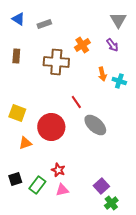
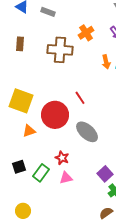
gray rectangle: (44, 24) -> (48, 12), turned 40
red line: (76, 102) -> (80, 98), moved
yellow square: (17, 113) -> (21, 101), size x1.4
gray ellipse: (95, 125) -> (87, 132), moved

